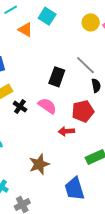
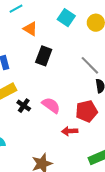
cyan square: (47, 16) -> (66, 18), moved
black rectangle: (57, 77) -> (44, 56), moved

